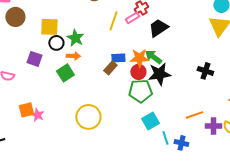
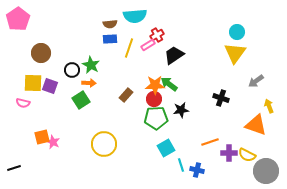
brown circle: (15, 17) -> (41, 53), moved
yellow square: (49, 27) -> (33, 83), moved
blue rectangle: (118, 58) -> (110, 39), moved
black star: (159, 74) -> (181, 110), moved, size x0.7

